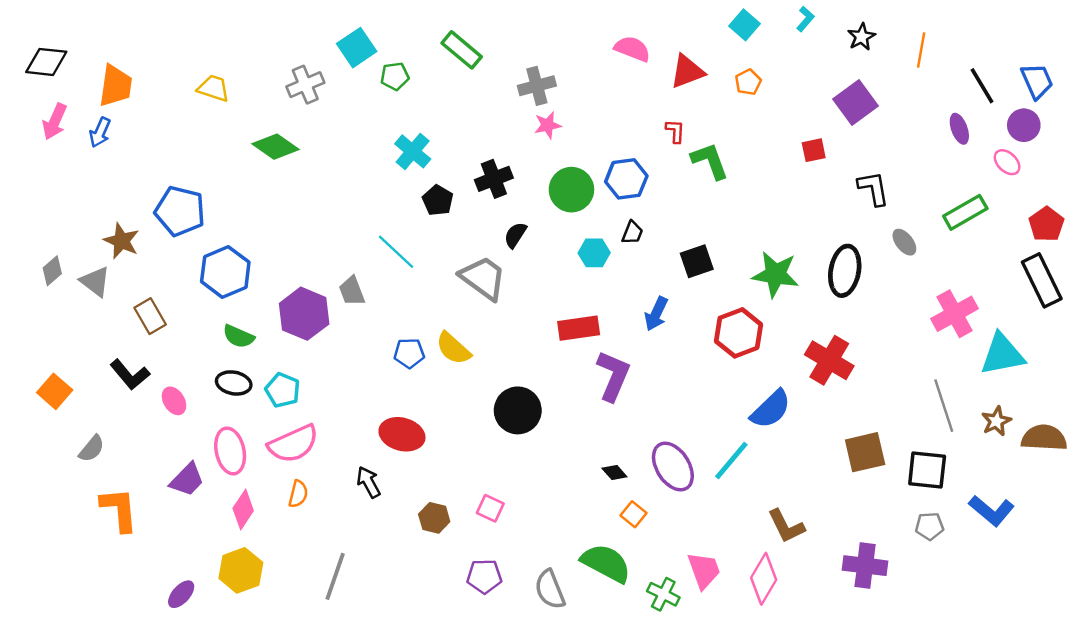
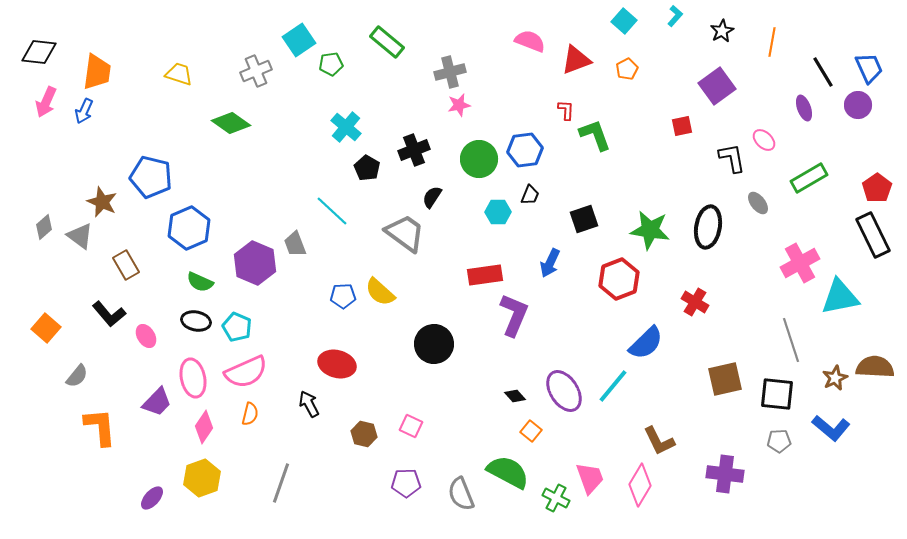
pink ellipse: (1007, 162) -> (764, 140), moved
red cross: (829, 360) -> (695, 302), size x0.7
brown star: (996, 421) -> (835, 378), moved

